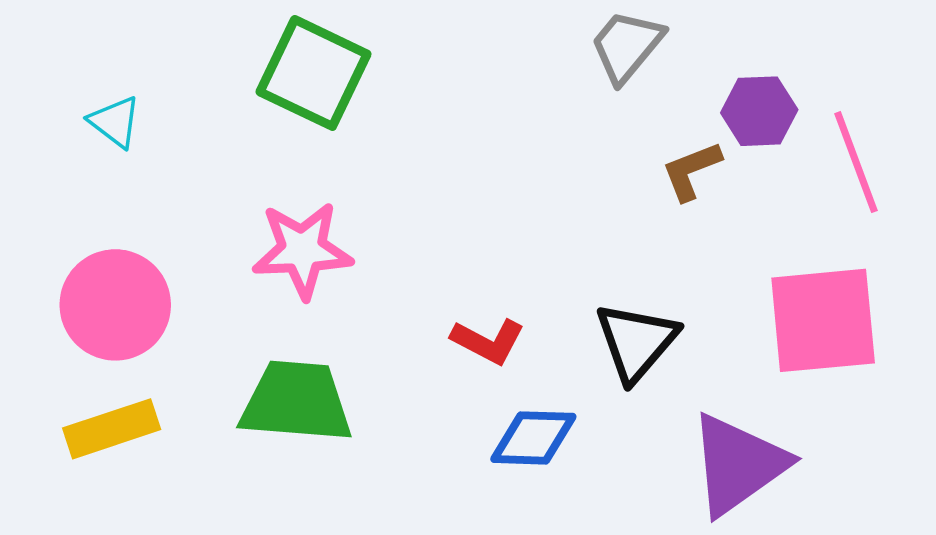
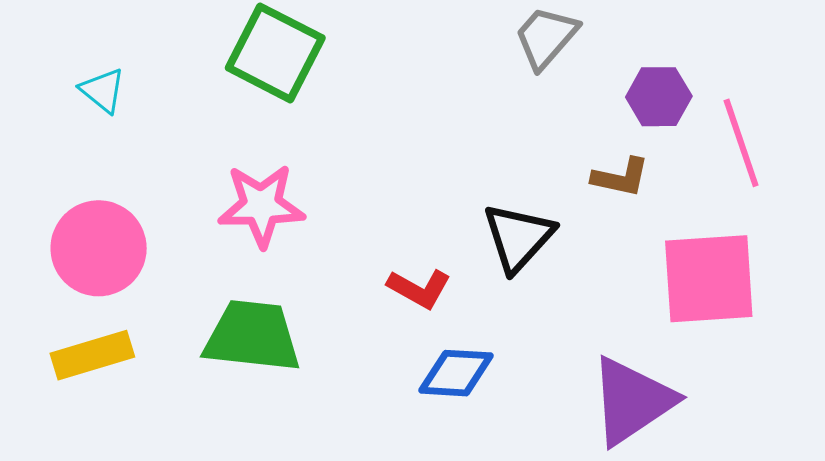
brown L-shape: (691, 171) -> (621, 177), moved, turned -148
black triangle: (636, 342) -> (518, 237), moved

